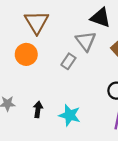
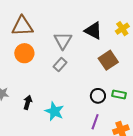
brown triangle: (37, 22) -> (22, 26), moved, turned 50
gray triangle: (86, 41) -> (63, 41), moved

